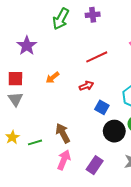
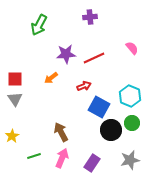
green arrow: (61, 19) -> (39, 25), moved
purple star: (27, 46) -> (66, 54), moved, turned 30
blue square: (102, 107) -> (99, 107), size x1.5
green line: (35, 142) -> (34, 156), moved

